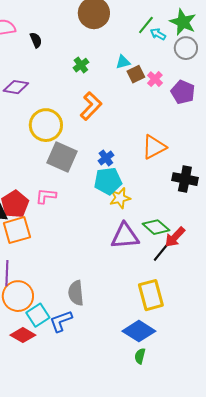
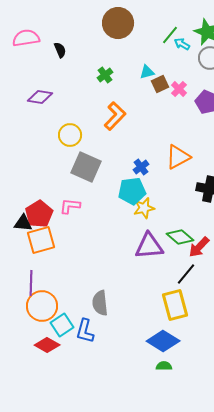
yellow circle: (46, 125) -> (70, 135), size x0.7
blue cross: (106, 158) -> (141, 167), moved
black line: (162, 251) -> (186, 274), moved
blue L-shape: (61, 321) -> (85, 331), turned -55
green semicircle: (140, 356) -> (164, 366), turned 77

